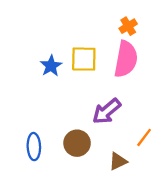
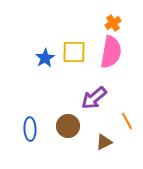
orange line: (144, 137) -> (127, 121), turned -66

